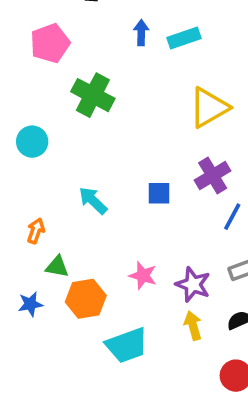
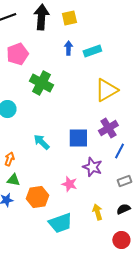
blue square: (159, 193) -> (78, 138), size x1.5
green triangle: (57, 267) -> (13, 180), moved
purple star: (193, 284) -> (92, 167), moved

